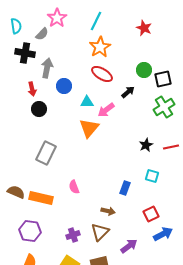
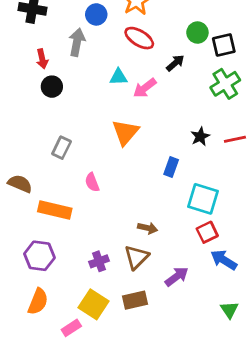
gray arrow: (47, 68) -> (77, 42), moved
blue circle: (64, 86) -> (96, 14), moved
orange triangle: (89, 128) -> (125, 132), moved
gray rectangle: (46, 153) -> (62, 148), size x0.7
cyan square: (152, 176) -> (203, 199), moved, size x1.6
pink semicircle: (74, 187) -> (92, 182), moved
blue rectangle: (125, 188) -> (171, 167), moved
brown semicircle: (16, 192) -> (20, 184), moved
blue arrow: (163, 234) -> (224, 260), turned -120

